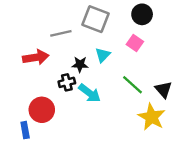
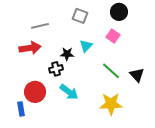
gray square: (95, 19) -> (80, 16), size x0.7
gray line: (61, 33) -> (40, 26), moved
cyan arrow: (90, 93) -> (69, 92), moved
yellow star: (152, 117) -> (111, 104), moved, turned -30

